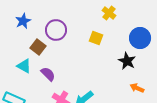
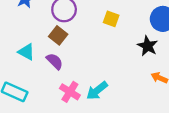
brown square: (38, 47) -> (58, 35), moved

